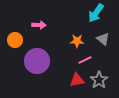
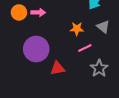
orange circle: (15, 40) -> (19, 12), moved
red triangle: (77, 80) -> (58, 68), moved

